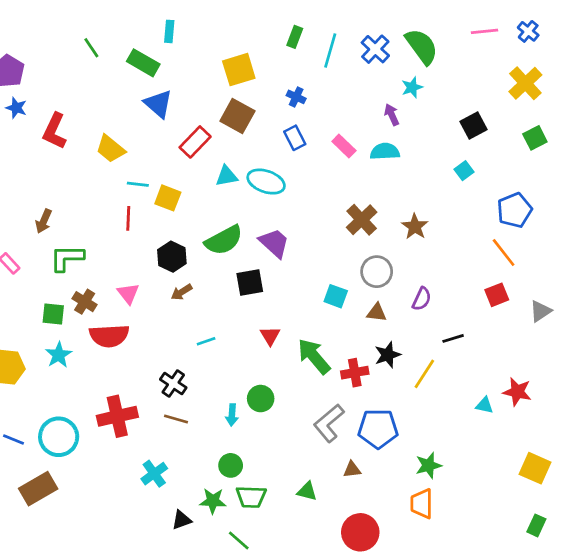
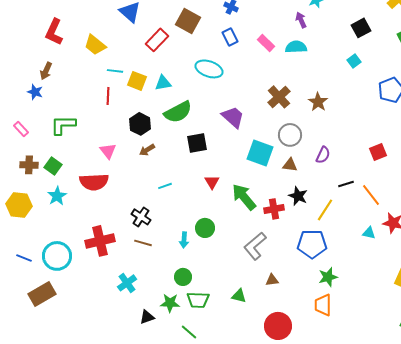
blue star: (16, 108) -> (35, 92), moved
cyan triangle: (227, 176) -> (163, 83), moved
brown arrow: (44, 221) -> (46, 71), moved
purple trapezoid: (274, 243) -> (233, 117), moved
orange line: (504, 253) -> (371, 195), moved
cyan square: (336, 296) -> (260, 153), size x1.5
brown cross: (85, 302) -> (29, 165), moved, turned -30
green square: (53, 314) -> (53, 166), turned 30
black star: (388, 355) -> (298, 196), turned -30
blue pentagon: (378, 429) -> (312, 244), moved

